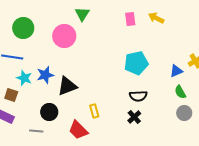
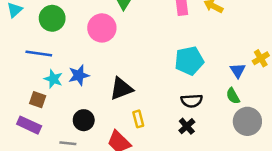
blue triangle: (176, 71) -> (238, 70), turned -40
black triangle: (67, 86) -> (121, 89), moved
green semicircle: (180, 92) -> (233, 96), moved
gray circle: (184, 113) -> (247, 121), size x1.5

